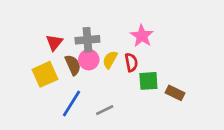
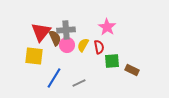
red triangle: (54, 42) -> (41, 32), size x1.5
brown semicircle: (73, 65) -> (55, 38), moved
yellow square: (45, 74) -> (34, 56), turned 30

